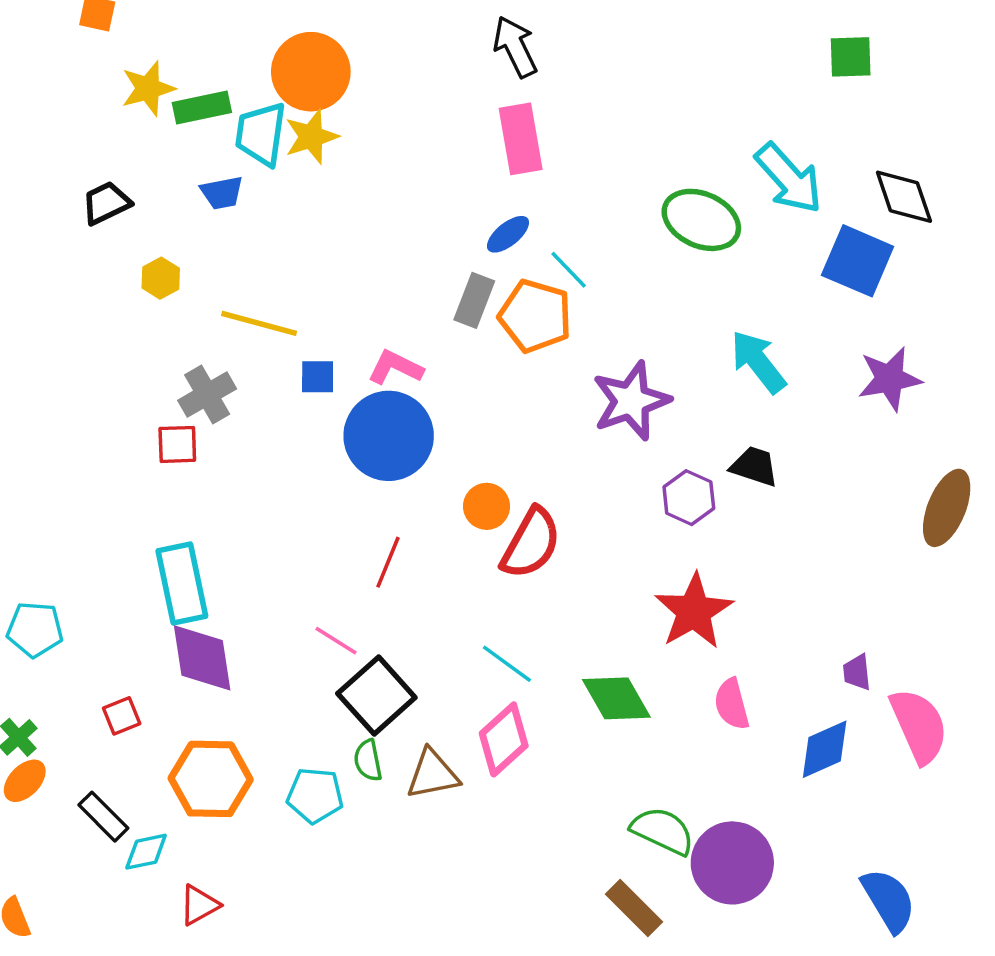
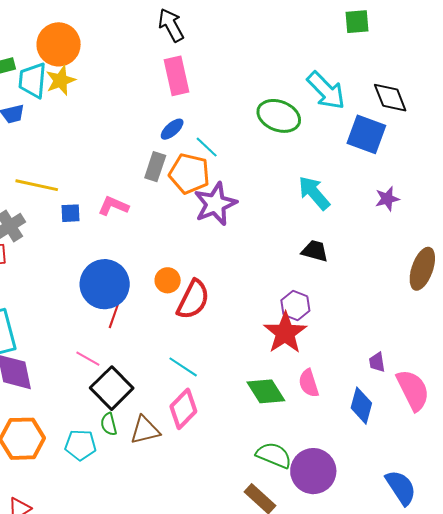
purple star: (890, 379) -> (387, 199), size x0.7
purple star: (631, 401) -> (215, 204), moved
blue circle: (389, 436) -> (105, 284), moved
purple hexagon: (689, 498) -> (295, 306), moved
green diamond: (616, 698) -> (266, 391), moved
blue diamond: (825, 749) -> (361, 406), turned -48

